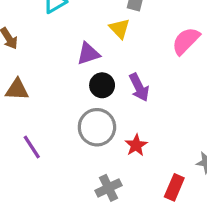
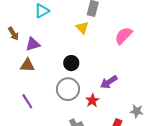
purple triangle: (88, 54) -> (33, 44), moved
purple arrow: (139, 87) -> (109, 82), moved, turned 84
brown triangle: (17, 90) -> (27, 65), moved

